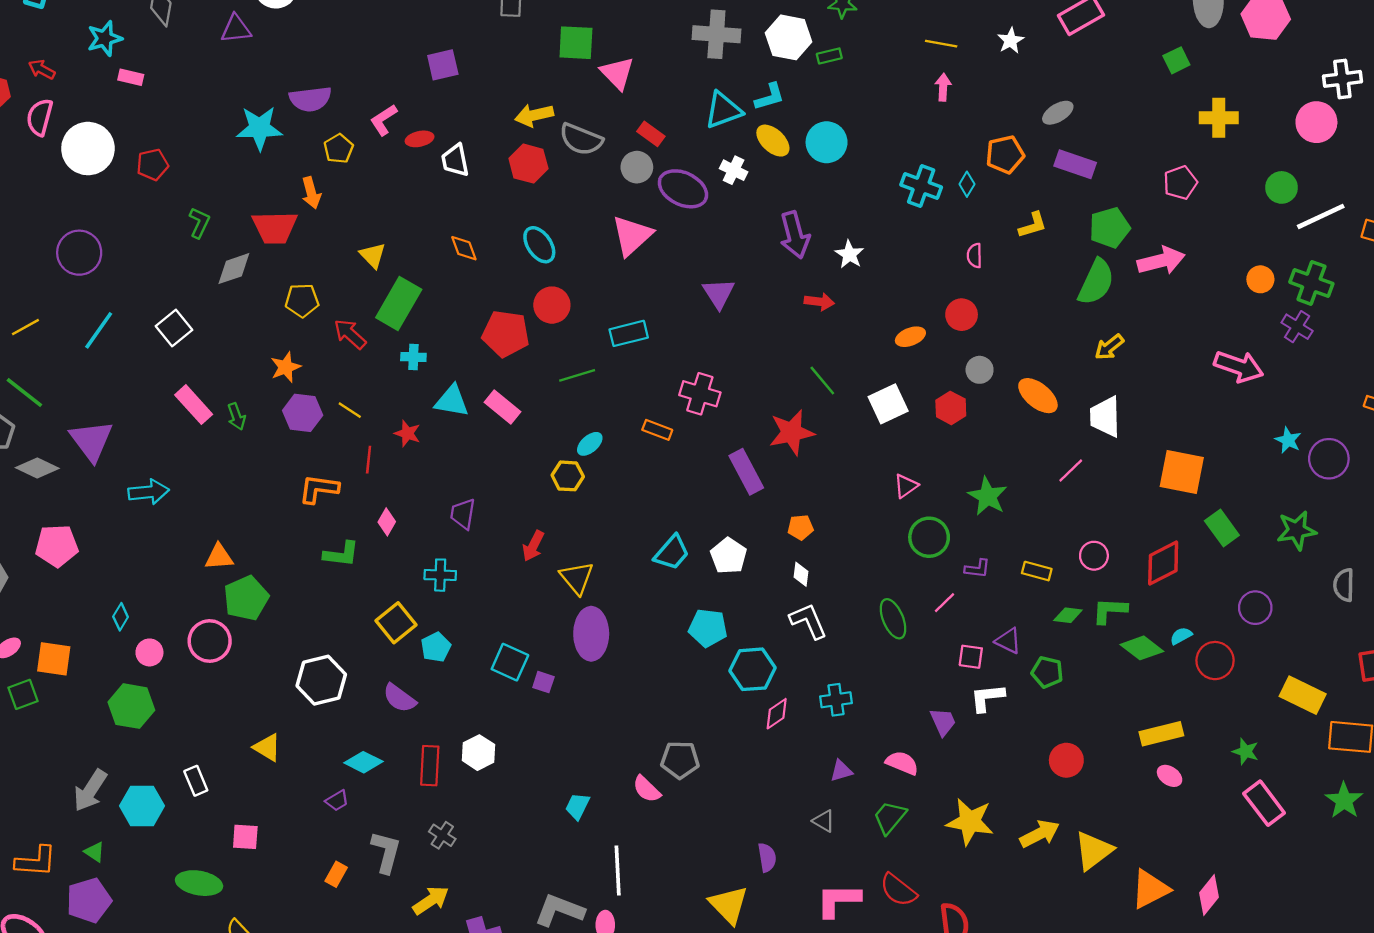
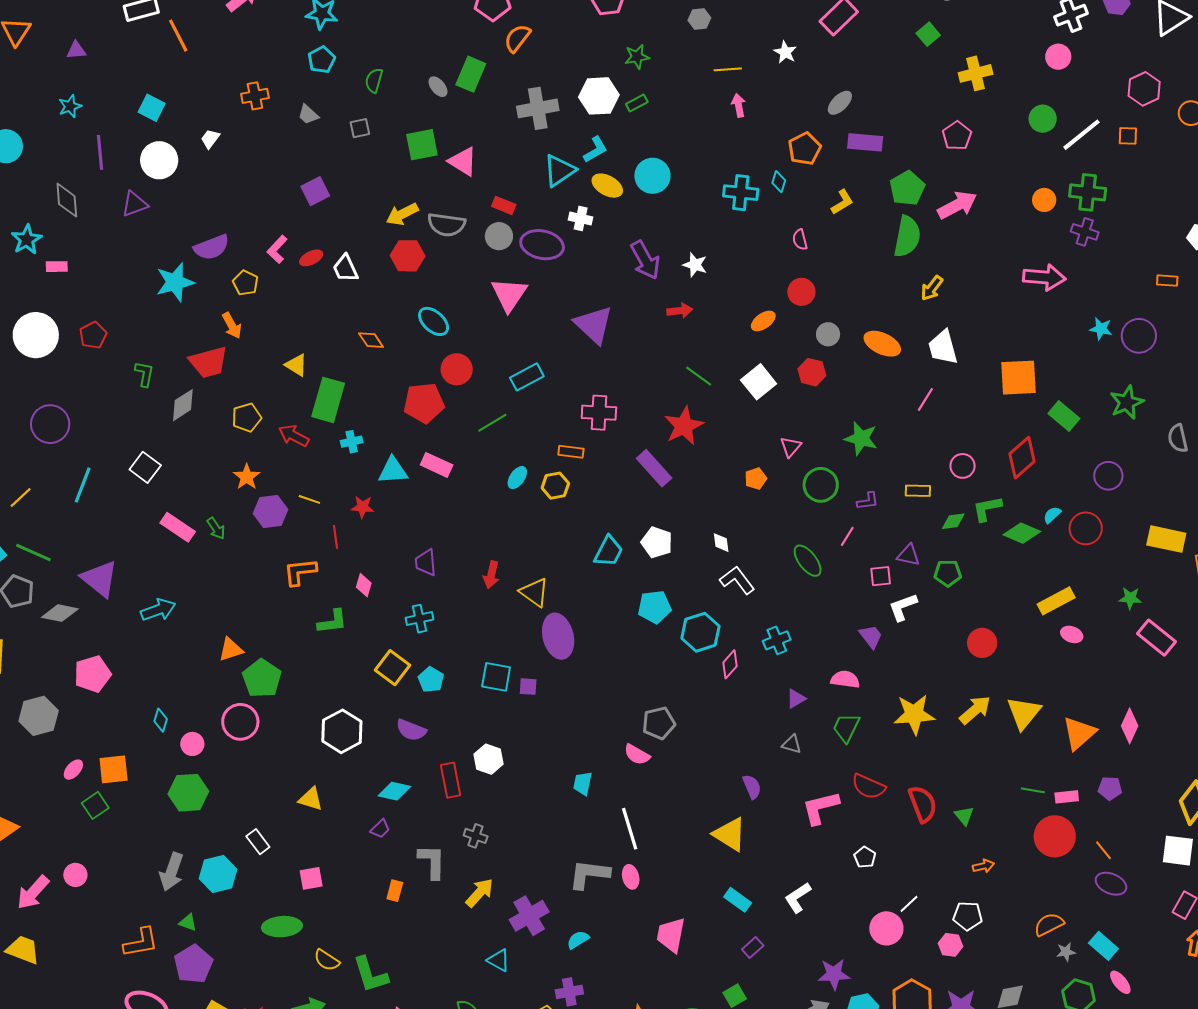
pink circle: (1316, 122) -> (1058, 57), size x0.7
purple triangle: (719, 293) -> (594, 325), size x1.4
yellow hexagon: (568, 476) -> (555, 486), moved
orange pentagon: (801, 527) -> (756, 479), moved

